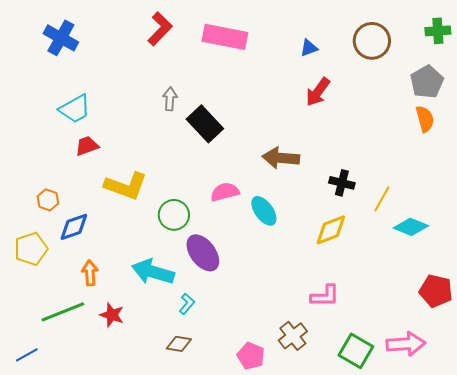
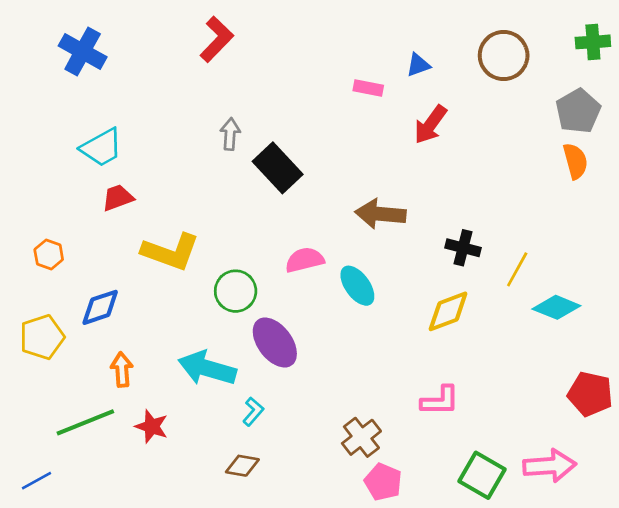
pink rectangle: (225, 37) -> (368, 88), moved, size x0.5
orange hexagon: (48, 200) -> (49, 255), moved
brown cross: (293, 336) -> (361, 437), moved
pink pentagon: (251, 356) -> (383, 482), moved

